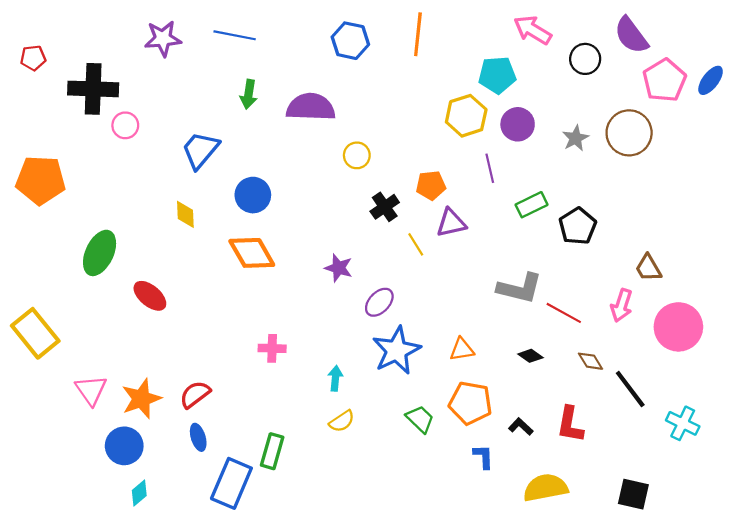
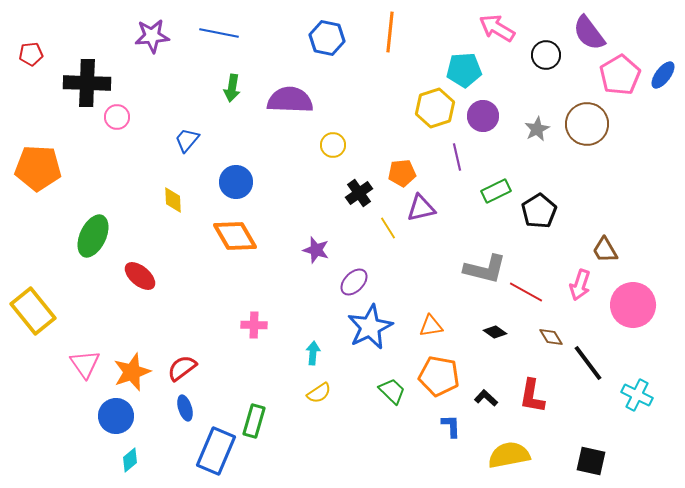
blue trapezoid: (200, 150) -> (187, 140), size x0.7

